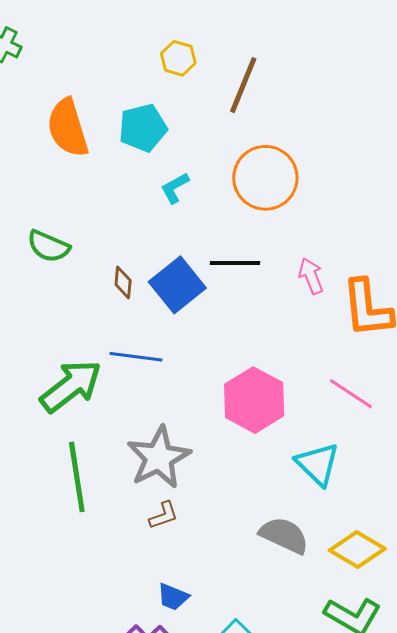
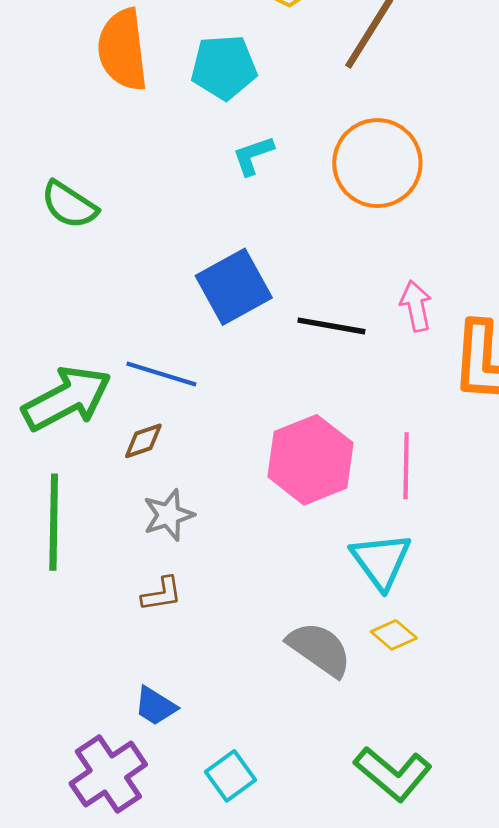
black line: (235, 263) -> (331, 326), moved
brown diamond: (123, 282) -> (143, 441), moved, turned 56
pink line: (351, 394) -> (406, 466), moved, turned 48
gray star: (159, 457) -> (169, 515), size x0.6
yellow diamond: (357, 550) -> (394, 635), moved, size x0.6

